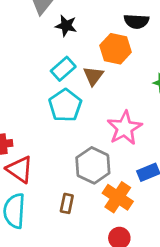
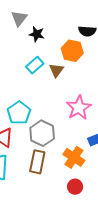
cyan pentagon: (65, 105) -> (19, 113), moved
gray hexagon: (93, 165) -> (42, 133), moved
brown rectangle: (67, 203) -> (37, 162), size x1.6

